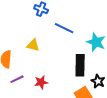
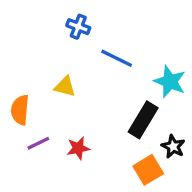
black rectangle: (80, 65) -> (143, 120), turned 30

